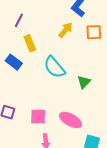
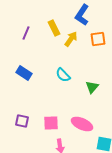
yellow rectangle: (30, 43) -> (54, 28), moved
cyan semicircle: (54, 67) -> (63, 75), size x0.7

